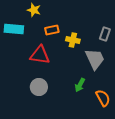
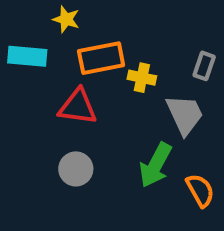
orange rectangle: (52, 30) -> (101, 58), size x1.6
green arrow: (80, 85) -> (156, 165), size x1.6

